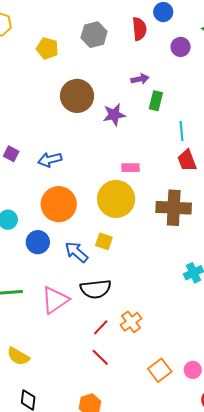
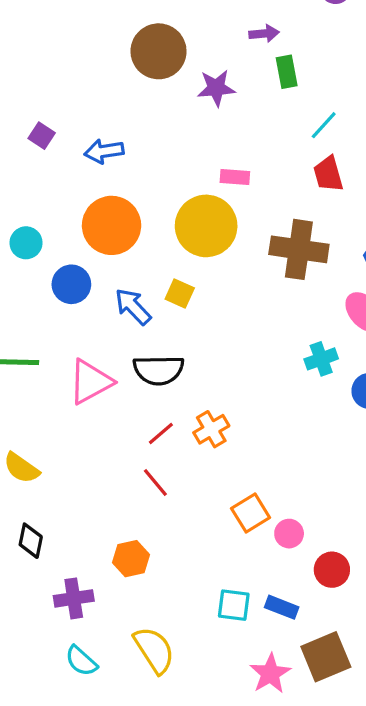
green rectangle: (156, 101) -> (287, 72), turned -30
cyan line: (181, 131) -> (324, 125), turned 42
pink circle: (193, 370) -> (289, 534), moved

